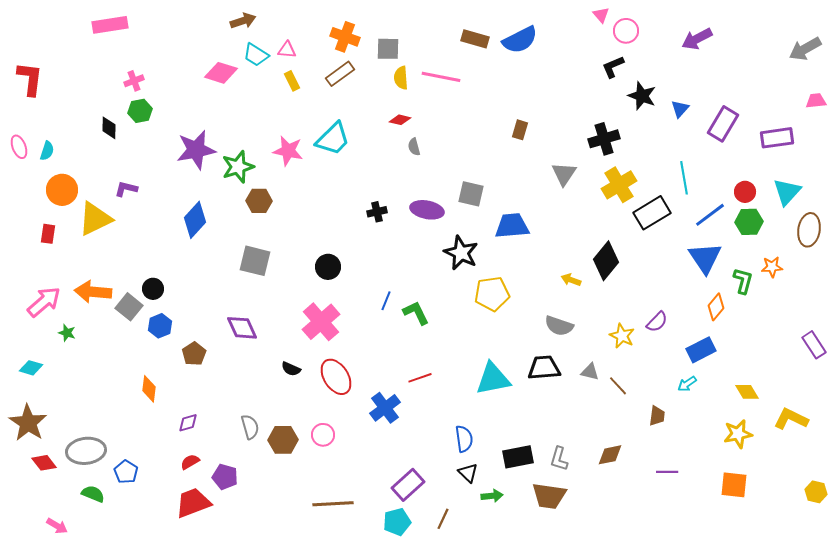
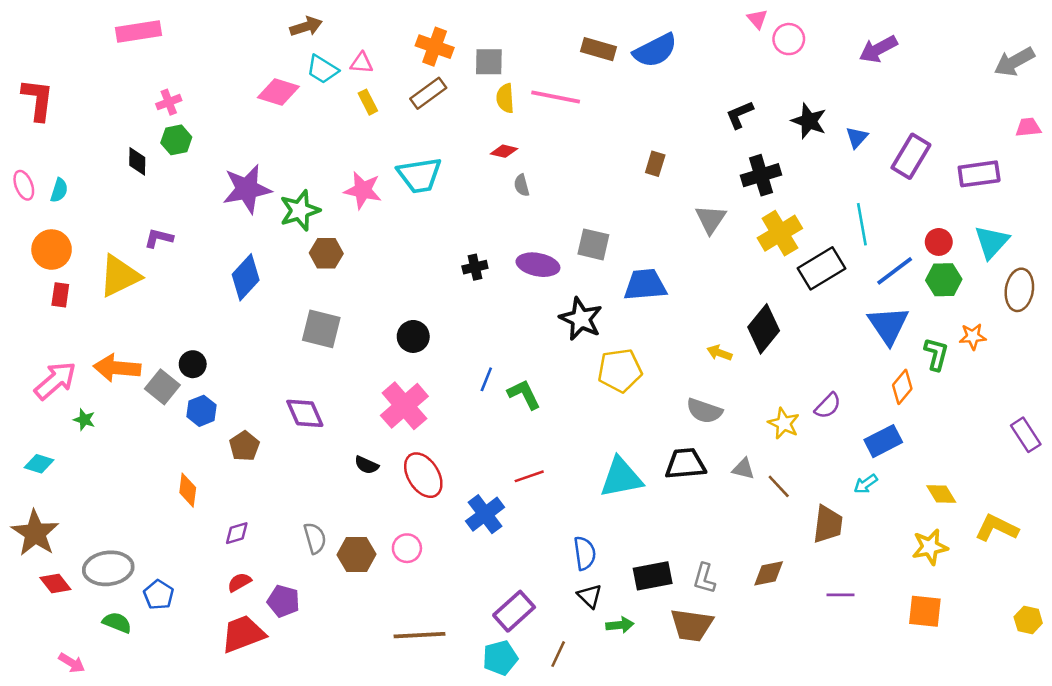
black L-shape: (613, 67) -> (740, 115), moved
cyan trapezoid: (333, 139) -> (420, 175), turned 36
orange circle: (62, 190) -> (52, 250), moved
brown trapezoid: (657, 416) -> (828, 524), size x1.5

